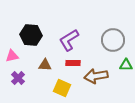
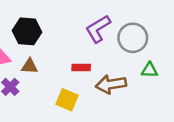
purple L-shape: (69, 40) -> (98, 29), moved
brown triangle: (45, 65) -> (30, 66), moved

